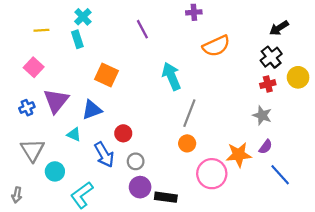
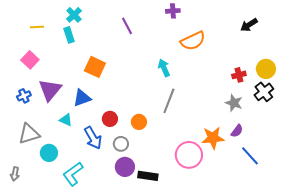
black cross: (271, 57) -> (264, 92), moved
cyan arrow: (171, 76) -> (164, 68), moved, size x0.7
orange circle: (187, 143) -> (139, 122), moved
gray triangle: (32, 150) -> (29, 134), turned 45

